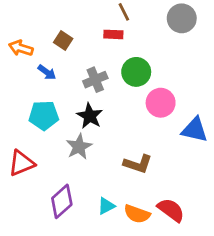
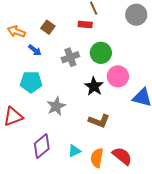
black star: (90, 116) -> (94, 86), moved
orange semicircle: (137, 214) -> (97, 158), turned 78

